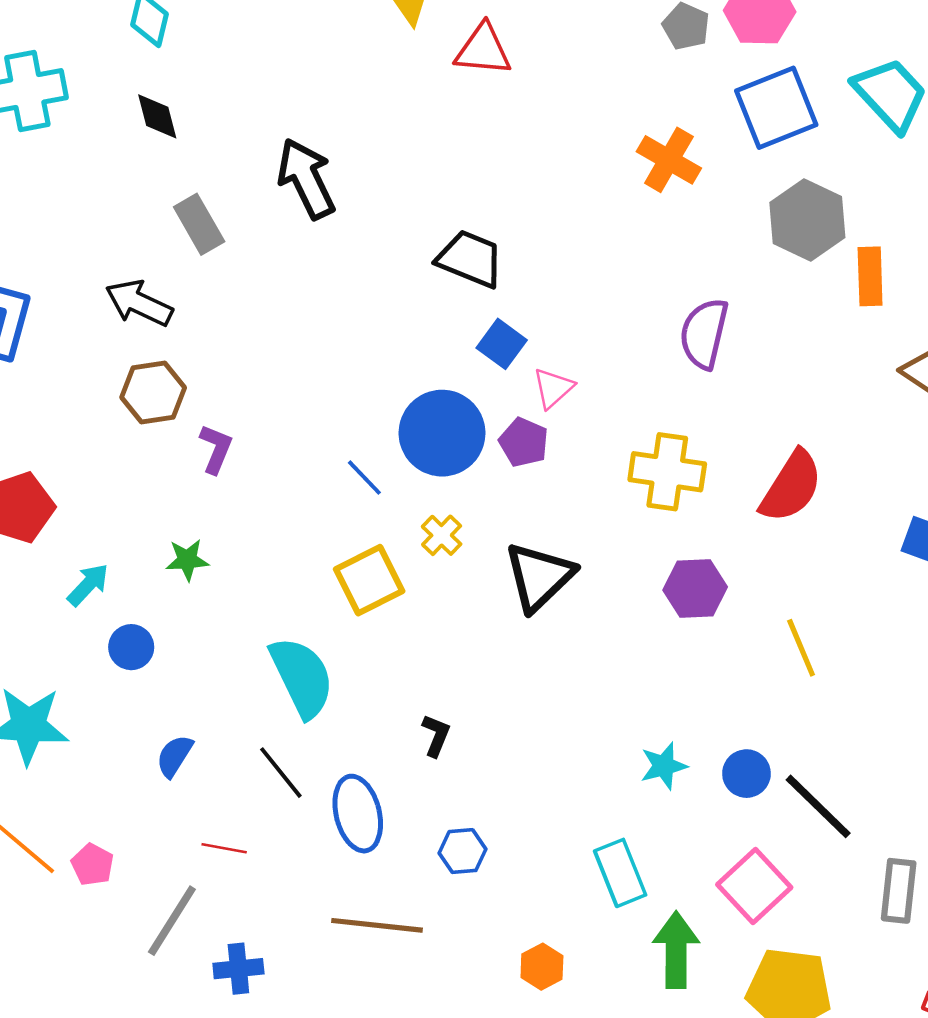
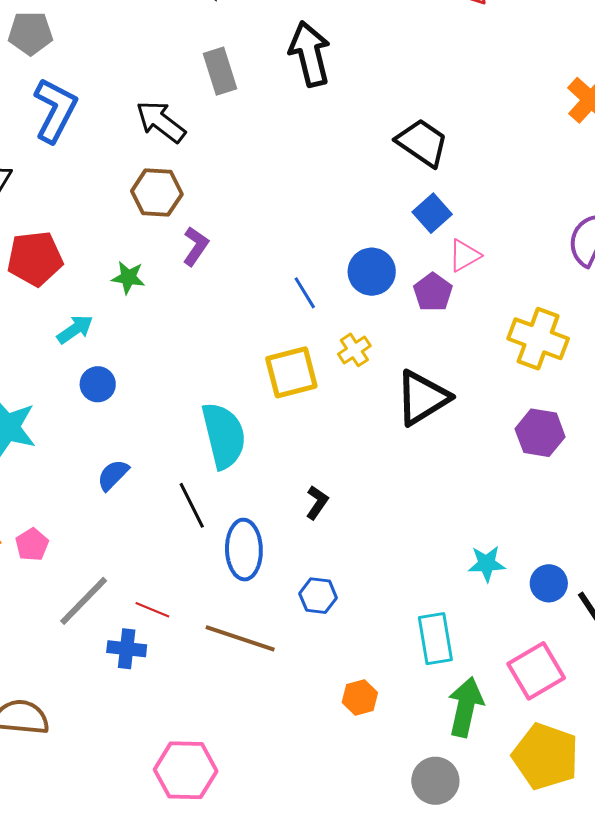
blue circle: (442, 433) -> (372, 272), size x0.7
green star: (187, 560) -> (128, 277), moved
red line: (224, 848) -> (152, 610), moved

